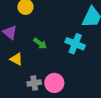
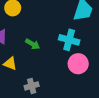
pink circle: (54, 83) -> (78, 64), moved

